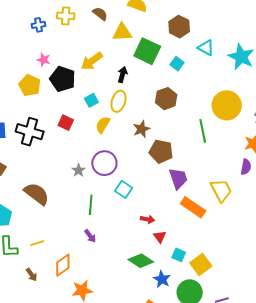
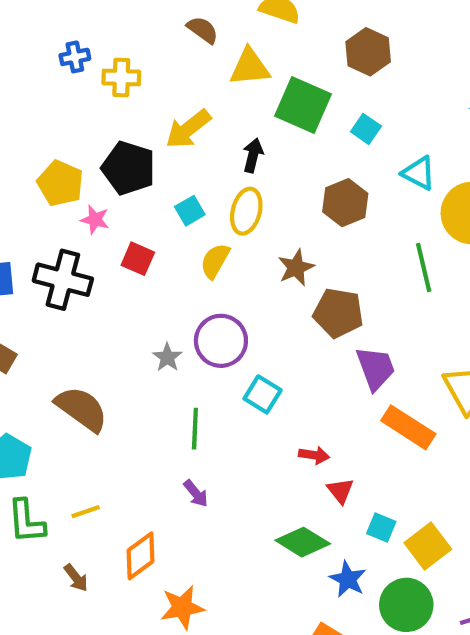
yellow cross: (66, 16) -> (121, 77), moved
cyan triangle: (206, 48) -> (419, 173), moved
pink star: (44, 60) -> (95, 220), moved

